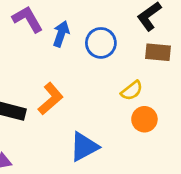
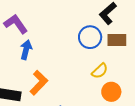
blue arrow: (61, 34) -> (26, 50), moved
blue circle: (101, 43) -> (90, 37), moved

